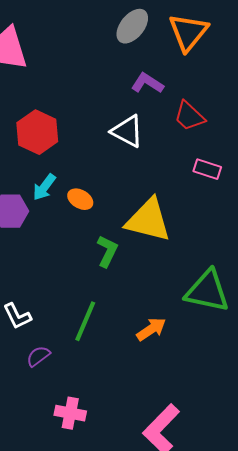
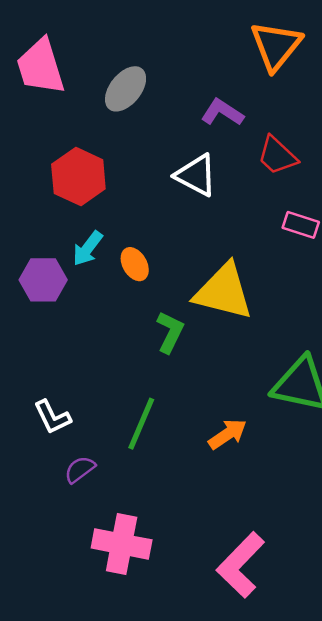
gray ellipse: (132, 26) -> (126, 89), moved
orange ellipse: (80, 199) -> (135, 264), turned 30
pink cross: (70, 413) -> (122, 544), size x1.4

